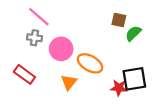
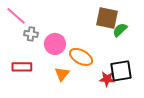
pink line: (39, 17) -> (16, 16), moved
brown square: (119, 20) -> (107, 18), size x1.6
red rectangle: (24, 74) -> (22, 67), turned -36

